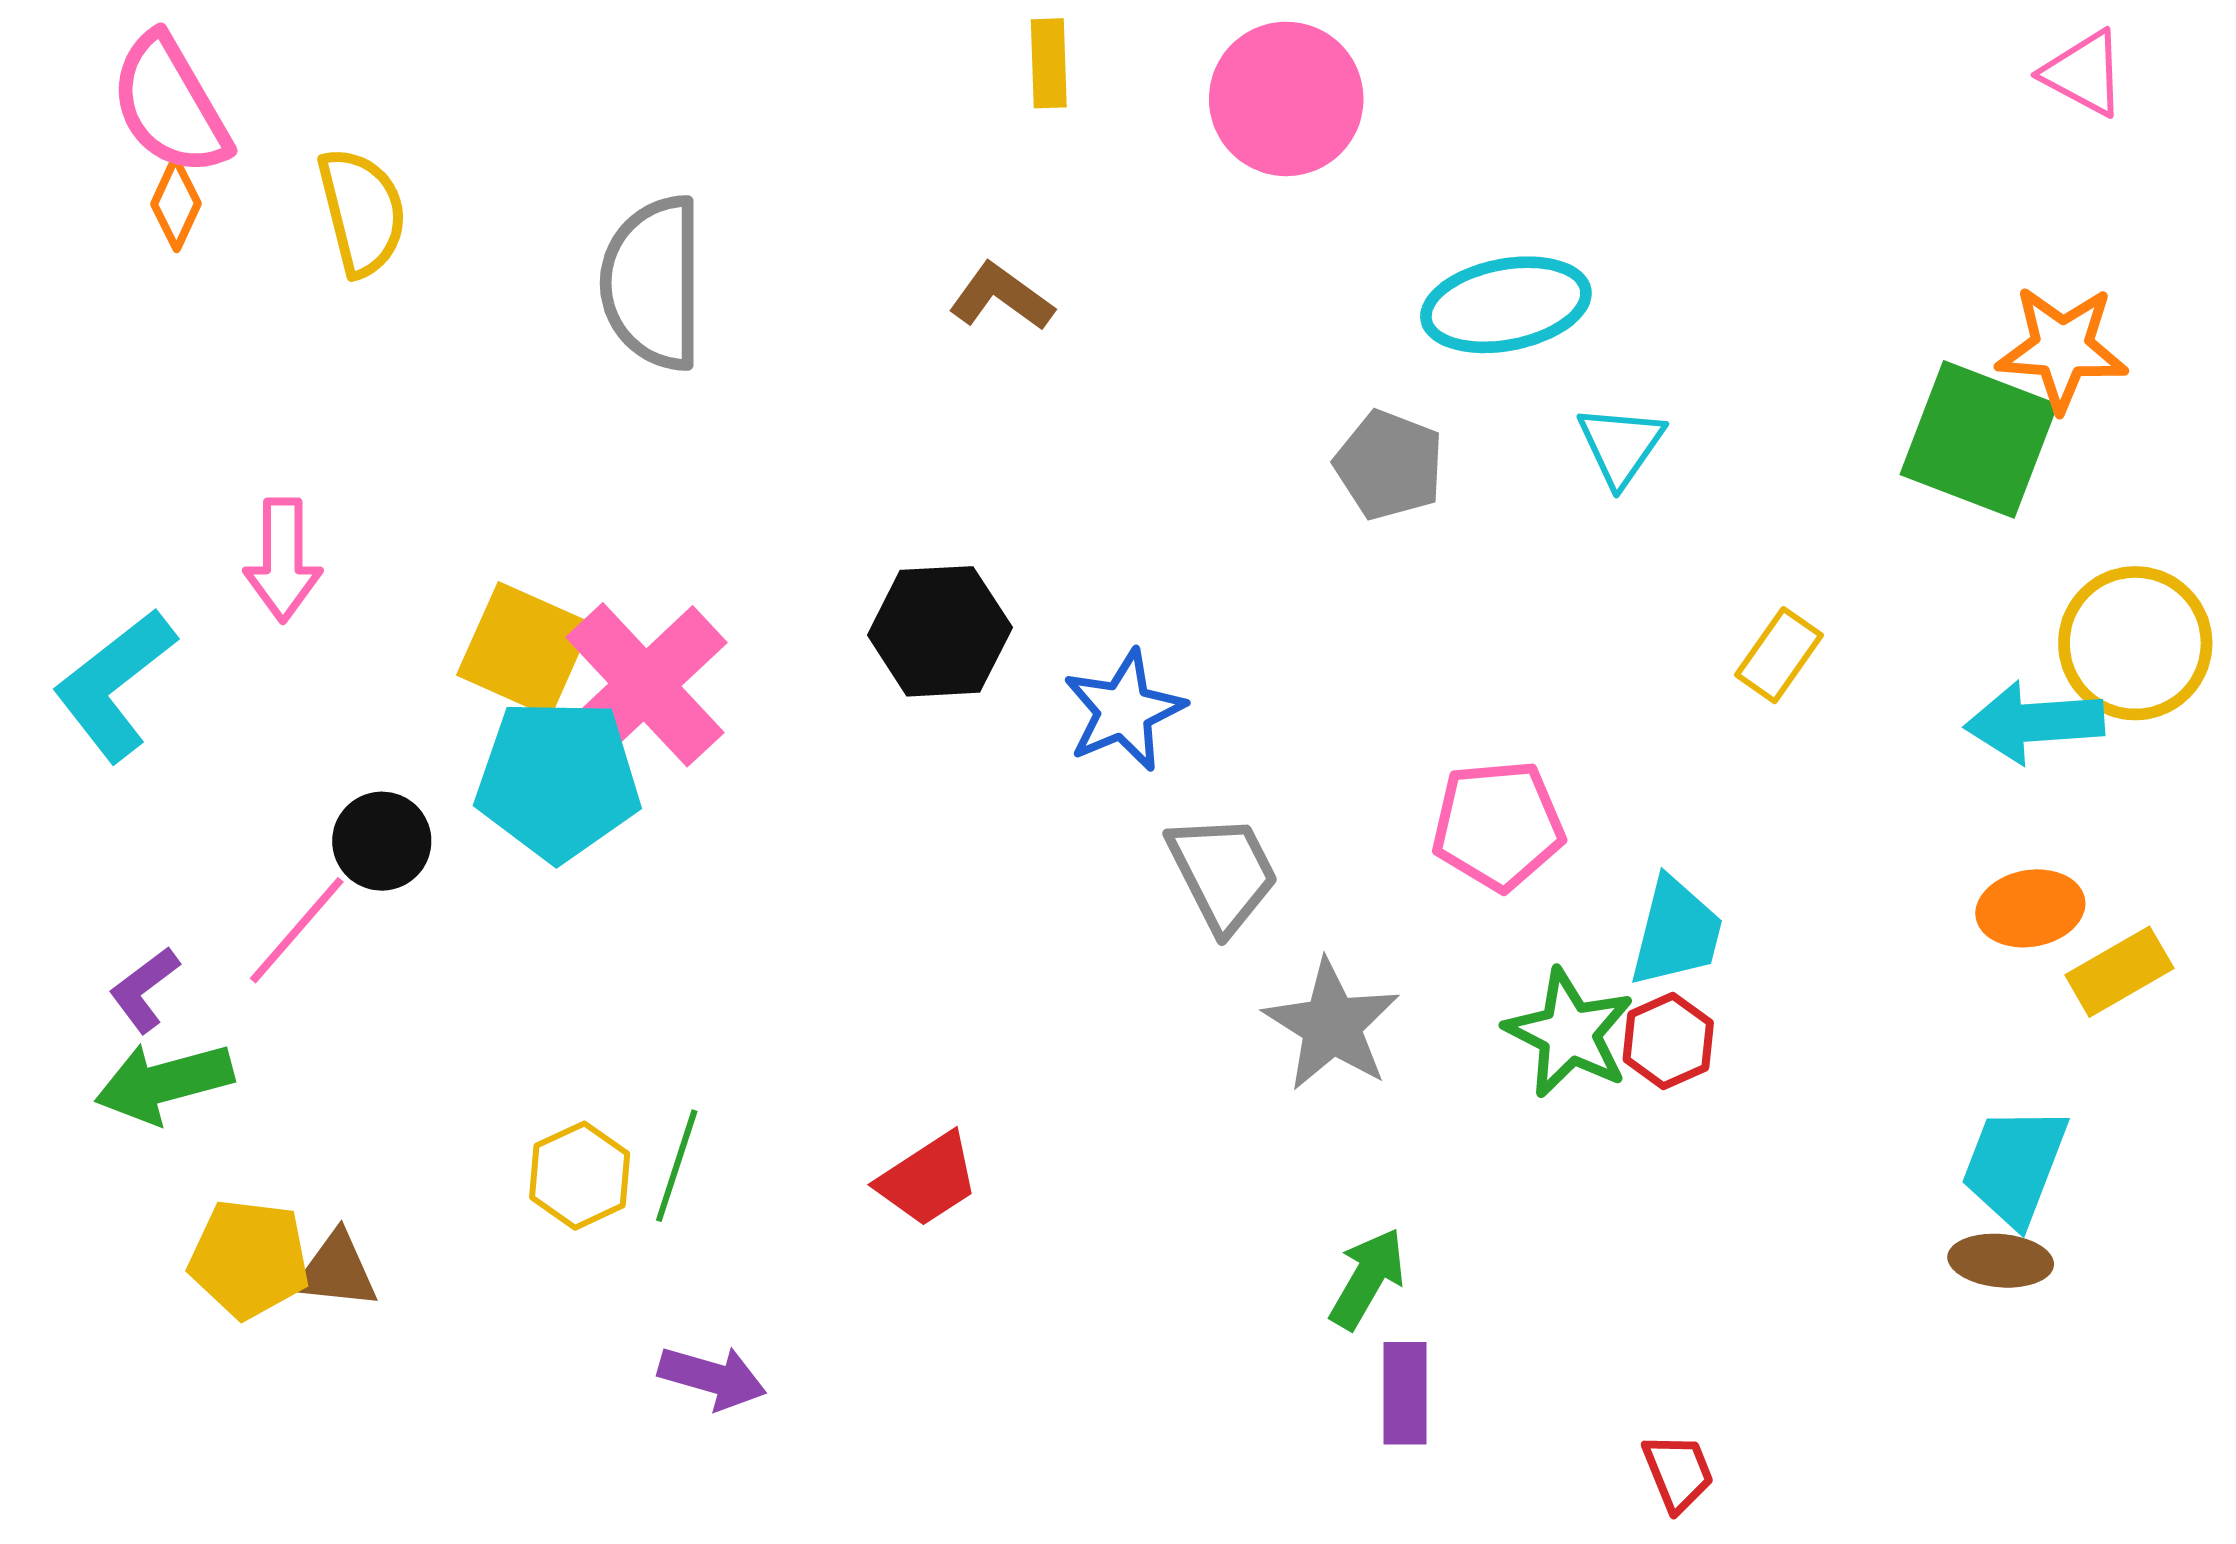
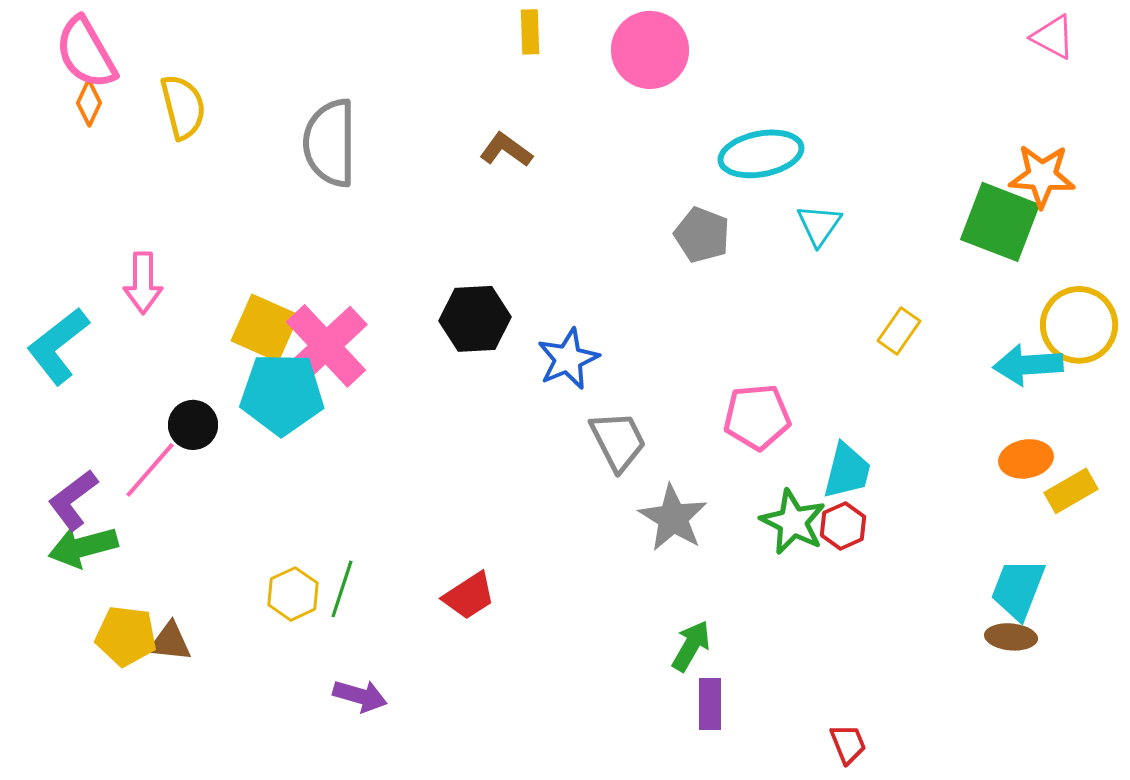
purple L-shape: (144, 990) -> (73, 500), size x1.4

